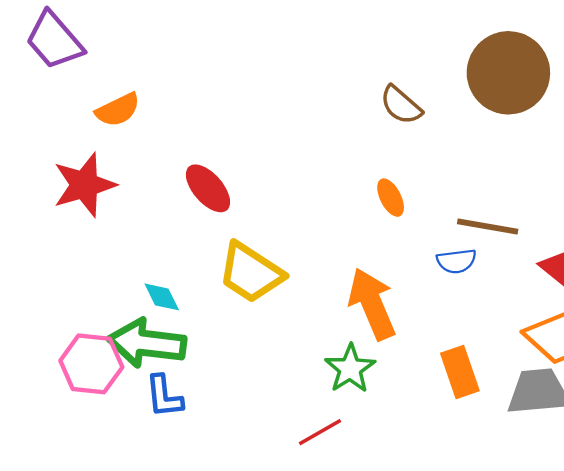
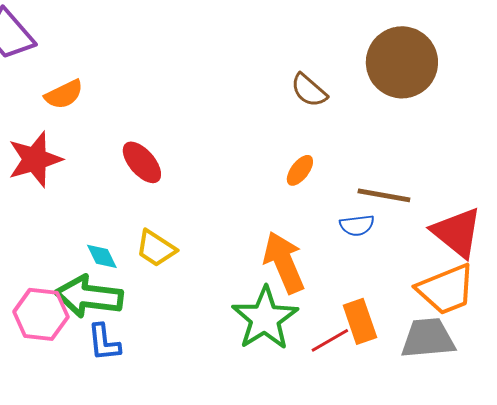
orange ellipse: (391, 198) -> (300, 170), turned 64
yellow trapezoid: (251, 273) -> (156, 248), moved, size x0.7
green star: (350, 369) -> (265, 318), size x1.5
red line: (320, 432) -> (330, 340), moved

